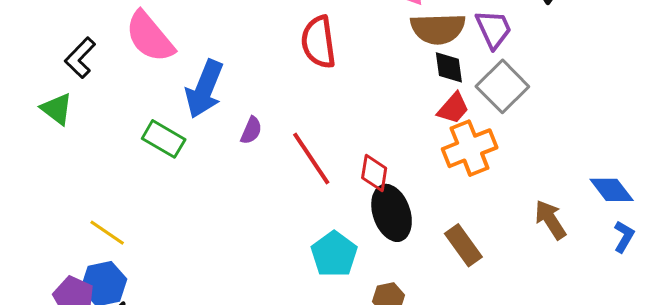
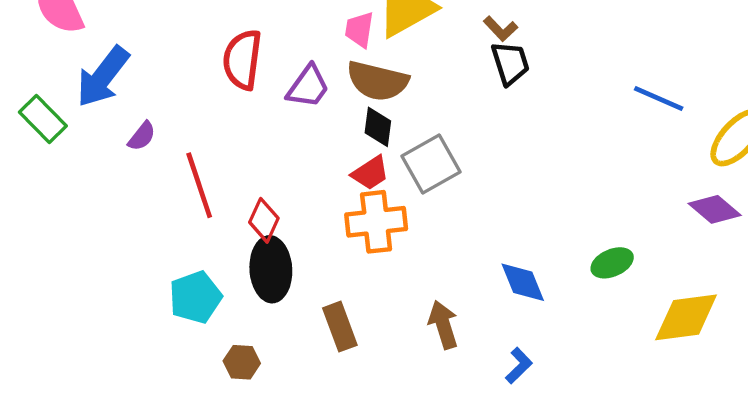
purple trapezoid: (494, 29) -> (308, 87), moved, turned 45
blue diamond: (612, 190) -> (523, 282), moved

